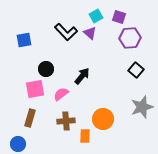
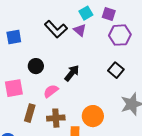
black square: (136, 70) -> (116, 70), moved
pink square: (35, 89) -> (14, 88), moved
brown rectangle: (30, 118) -> (30, 113), moved

